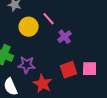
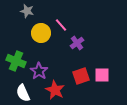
purple star: (27, 65) -> (39, 71), turned 30

